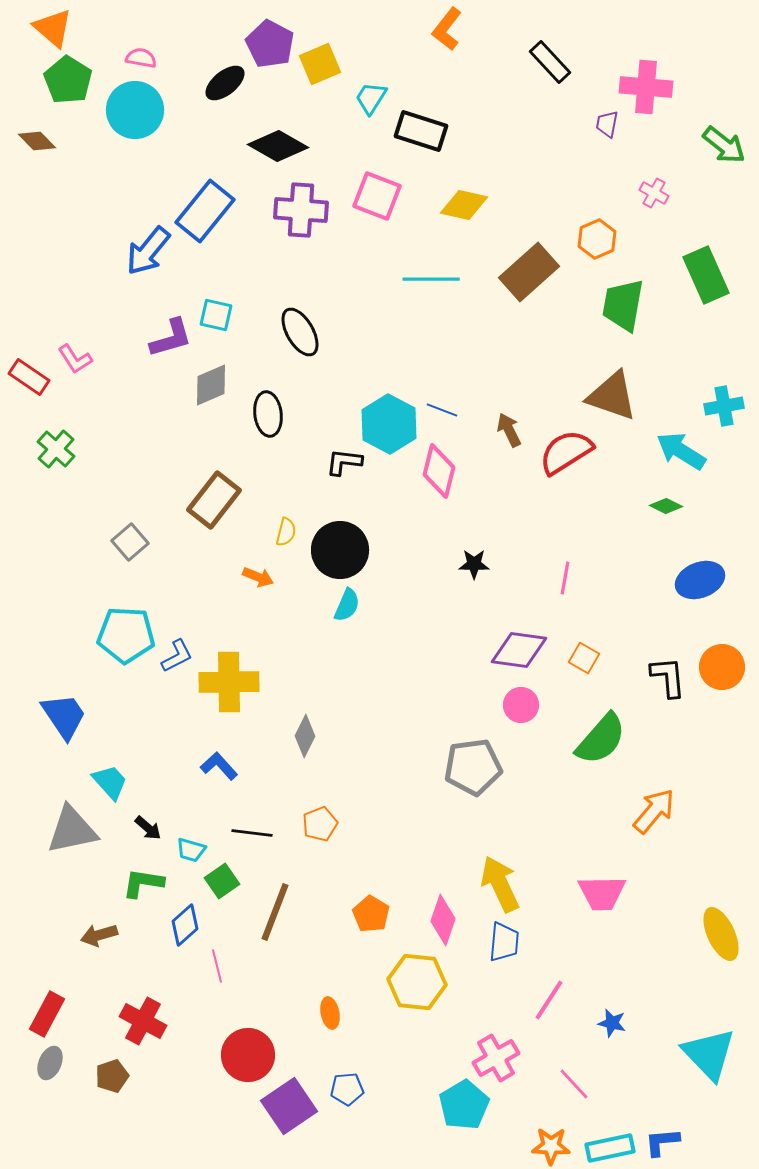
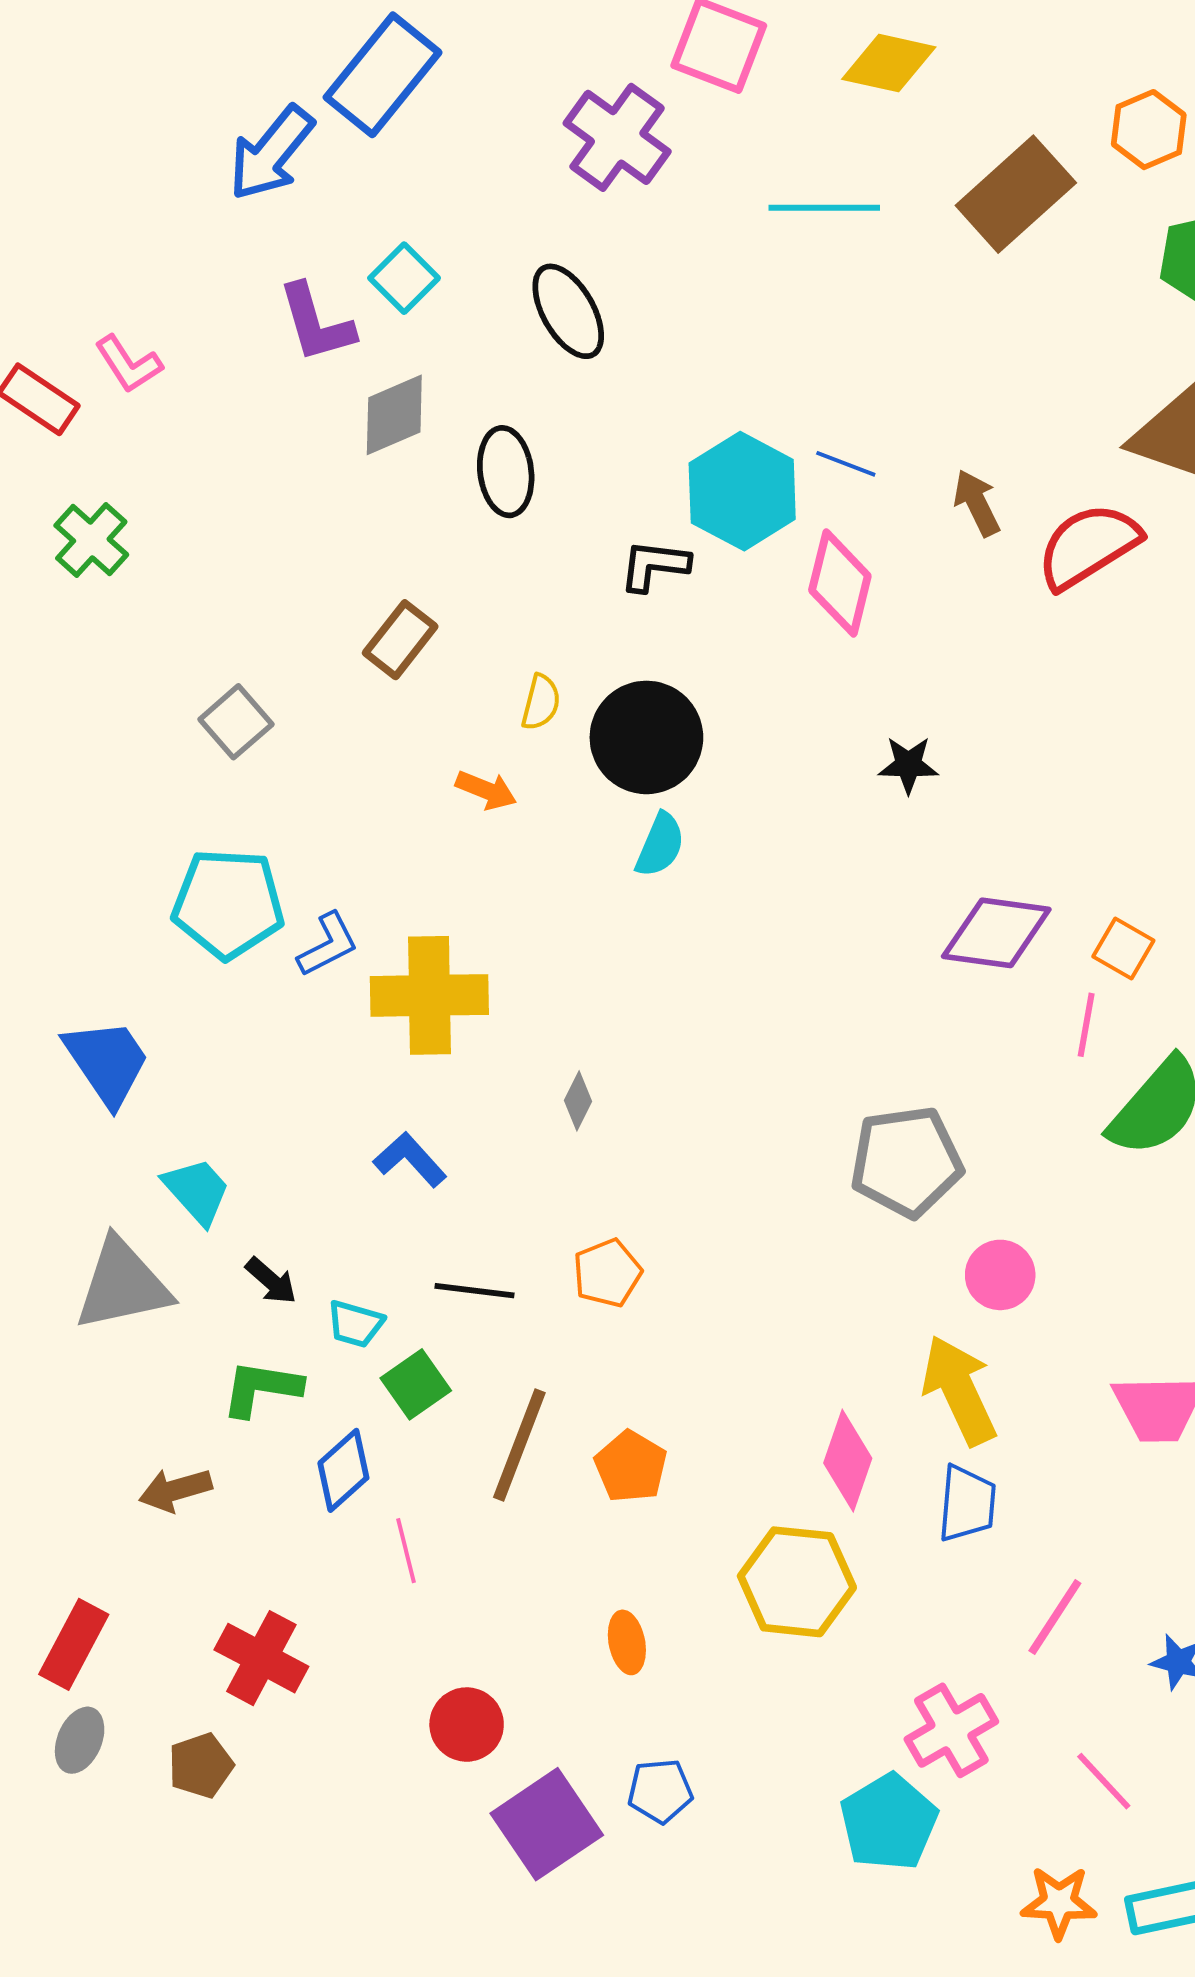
purple cross: (301, 210) -> (617, 137), moved, turned 32
cyan square: (216, 315) -> (404, 278), turned 32
purple L-shape: (171, 338) -> (316, 323), turned 90
brown rectangle: (214, 500) -> (400, 640), size x0.7
pink line: (565, 578) -> (1086, 1025), moved
pink circle: (521, 705) -> (1000, 1275), moved
gray diamond: (305, 736) -> (578, 1101), size x0.7
orange pentagon: (371, 914) -> (631, 1466), moved
red circle: (248, 1055) -> (467, 1725), size x0.7

